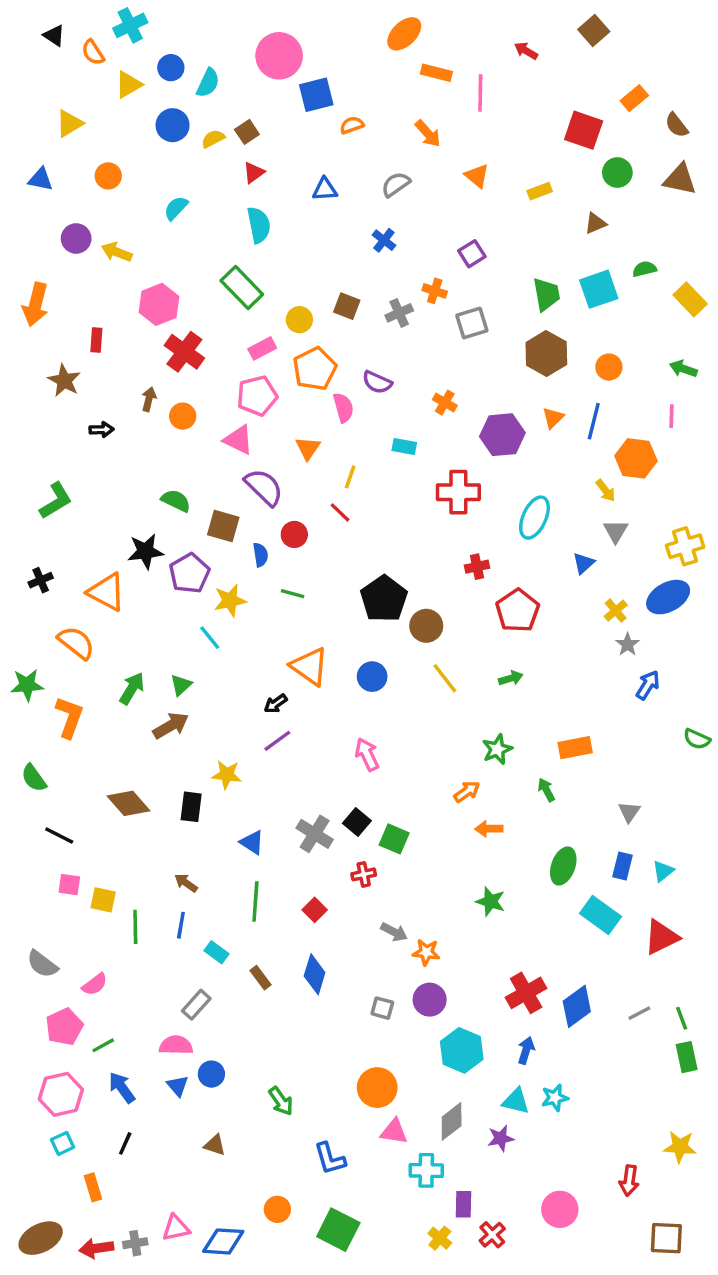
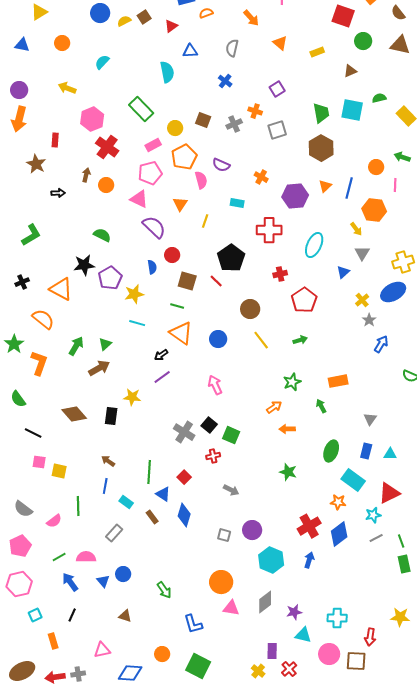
red triangle: (254, 173) -> (171, 26), moved
gray semicircle: (396, 184) -> (232, 48), turned -42
cyan semicircle: (259, 225) -> (167, 72), moved
purple circle: (76, 238) -> (19, 90), moved
cyan square: (599, 289) -> (352, 110), turned 30
orange circle: (609, 367) -> (376, 167), moved
red line: (340, 512) -> (216, 281), moved
brown square: (223, 526) -> (187, 281), moved
green line: (293, 594) -> (177, 306), moved
black pentagon: (384, 599) -> (231, 258), moved
cyan line: (210, 638) -> (137, 323), moved, turned -35
green star: (27, 685) -> (14, 344), turned -30
blue triangle: (252, 842) -> (163, 494), moved
cyan triangle: (663, 871) -> (390, 454), turned 40
green line: (135, 927) -> (78, 506), moved
orange star: (426, 952) -> (338, 502), moved
pink pentagon: (64, 1027) -> (20, 546), moved
pink semicircle: (176, 1045) -> (86, 557), moved
pink hexagon: (61, 1094) -> (19, 584), moved
cyan star: (555, 1098) -> (373, 515), moved
cyan triangle: (516, 1101) -> (303, 635), moved
cyan cross: (426, 1170) -> (337, 618), moved
pink triangle: (176, 1228) -> (102, 650), moved
brown square: (666, 1238) -> (356, 661), moved

